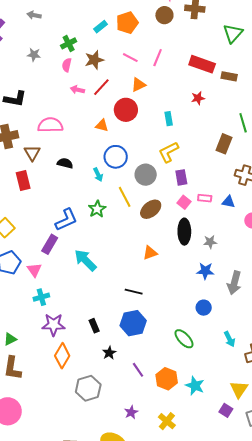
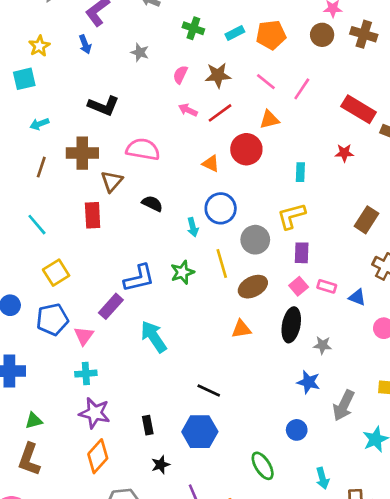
green cross: (69, 43) -> (193, 28), moved, turned 35
orange triangle: (150, 253) -> (241, 329), moved

